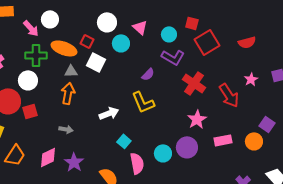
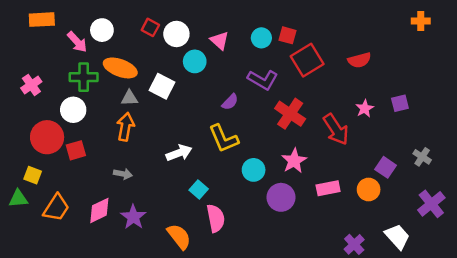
cyan circle: (169, 34) -> (261, 38), moved
red square: (87, 41) -> (150, 27), moved
cyan circle: (163, 153) -> (254, 170), moved

